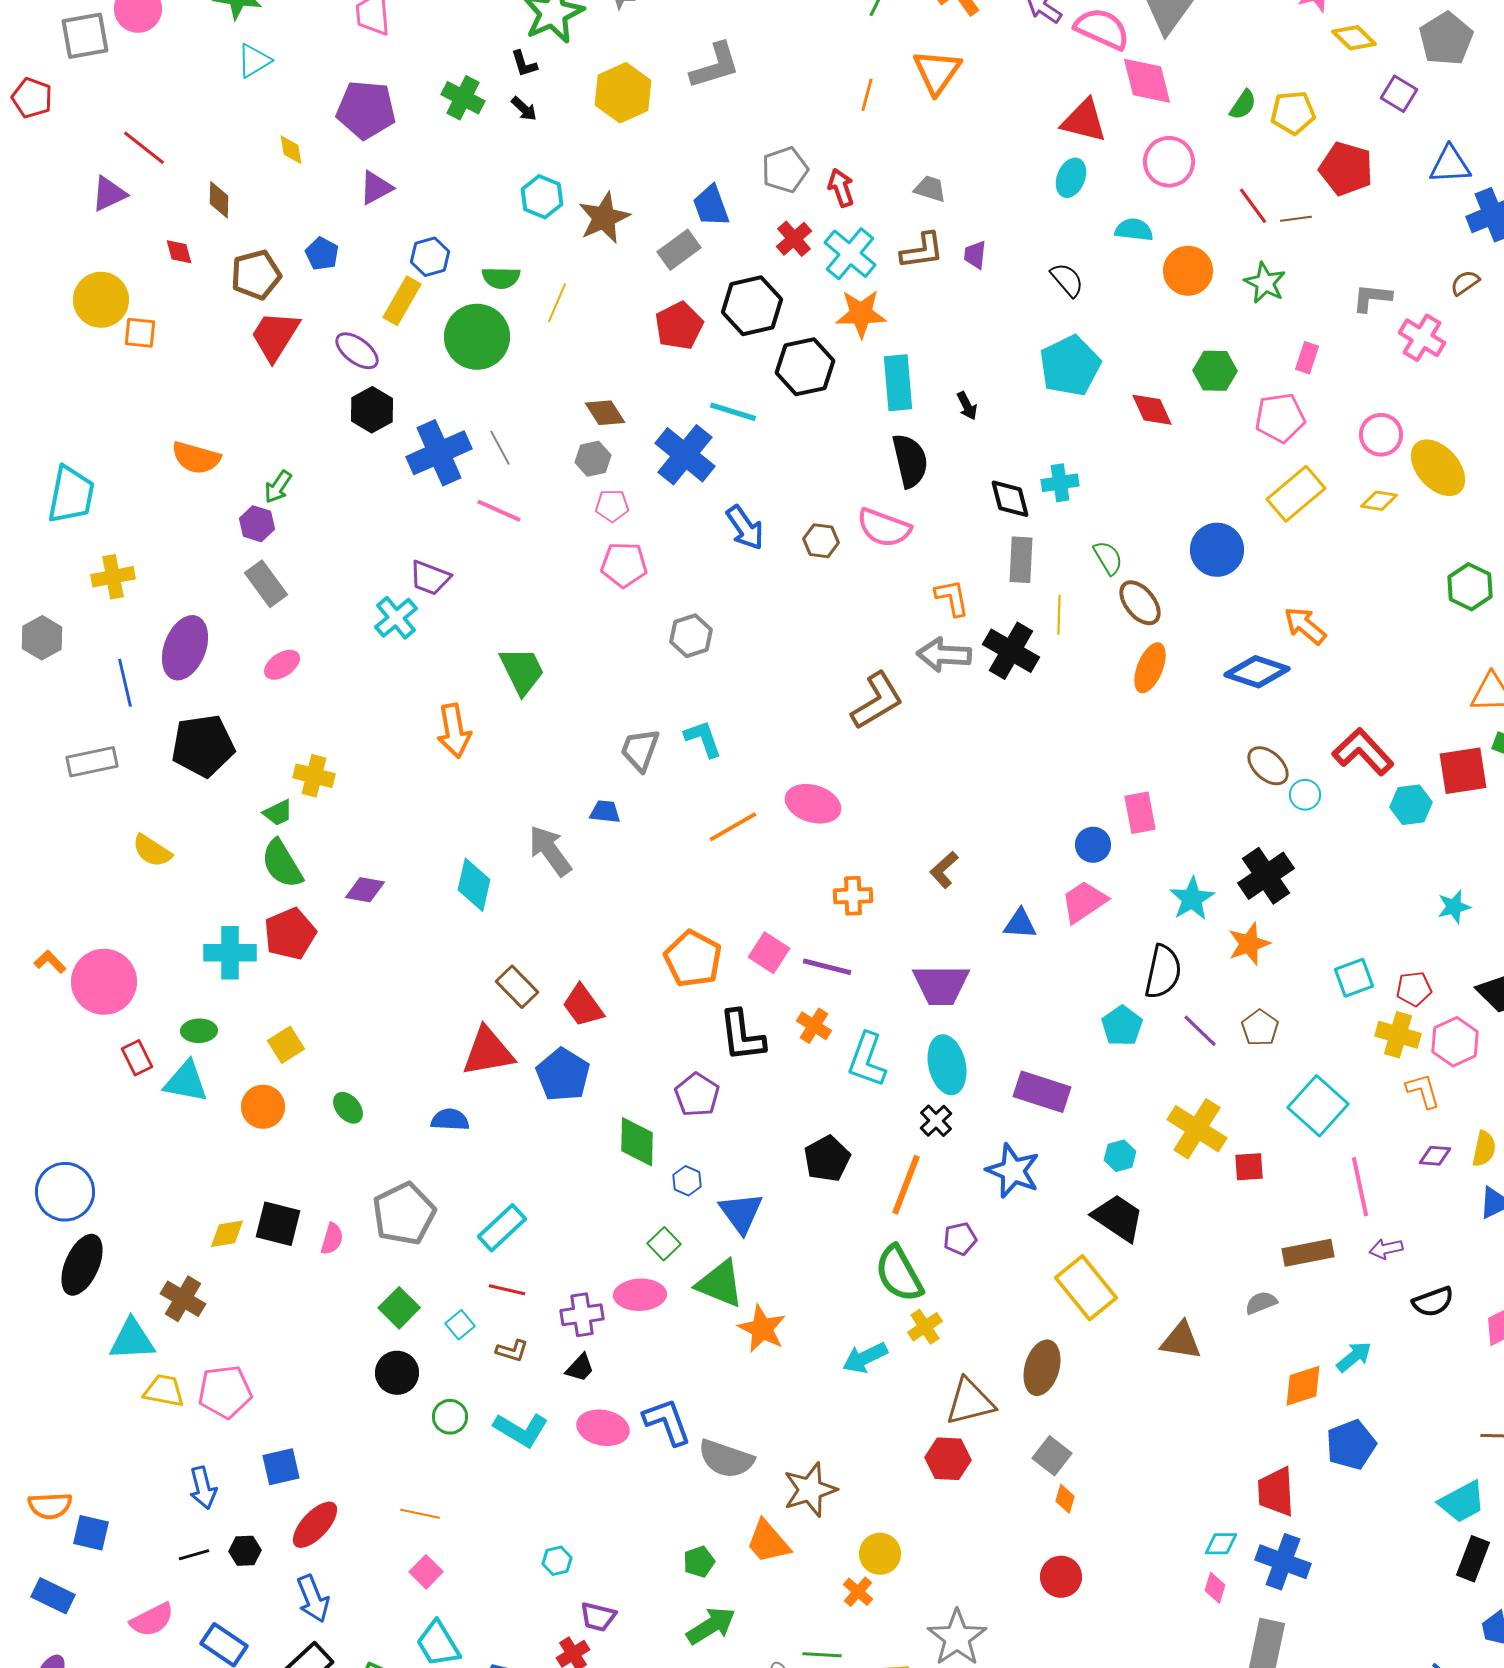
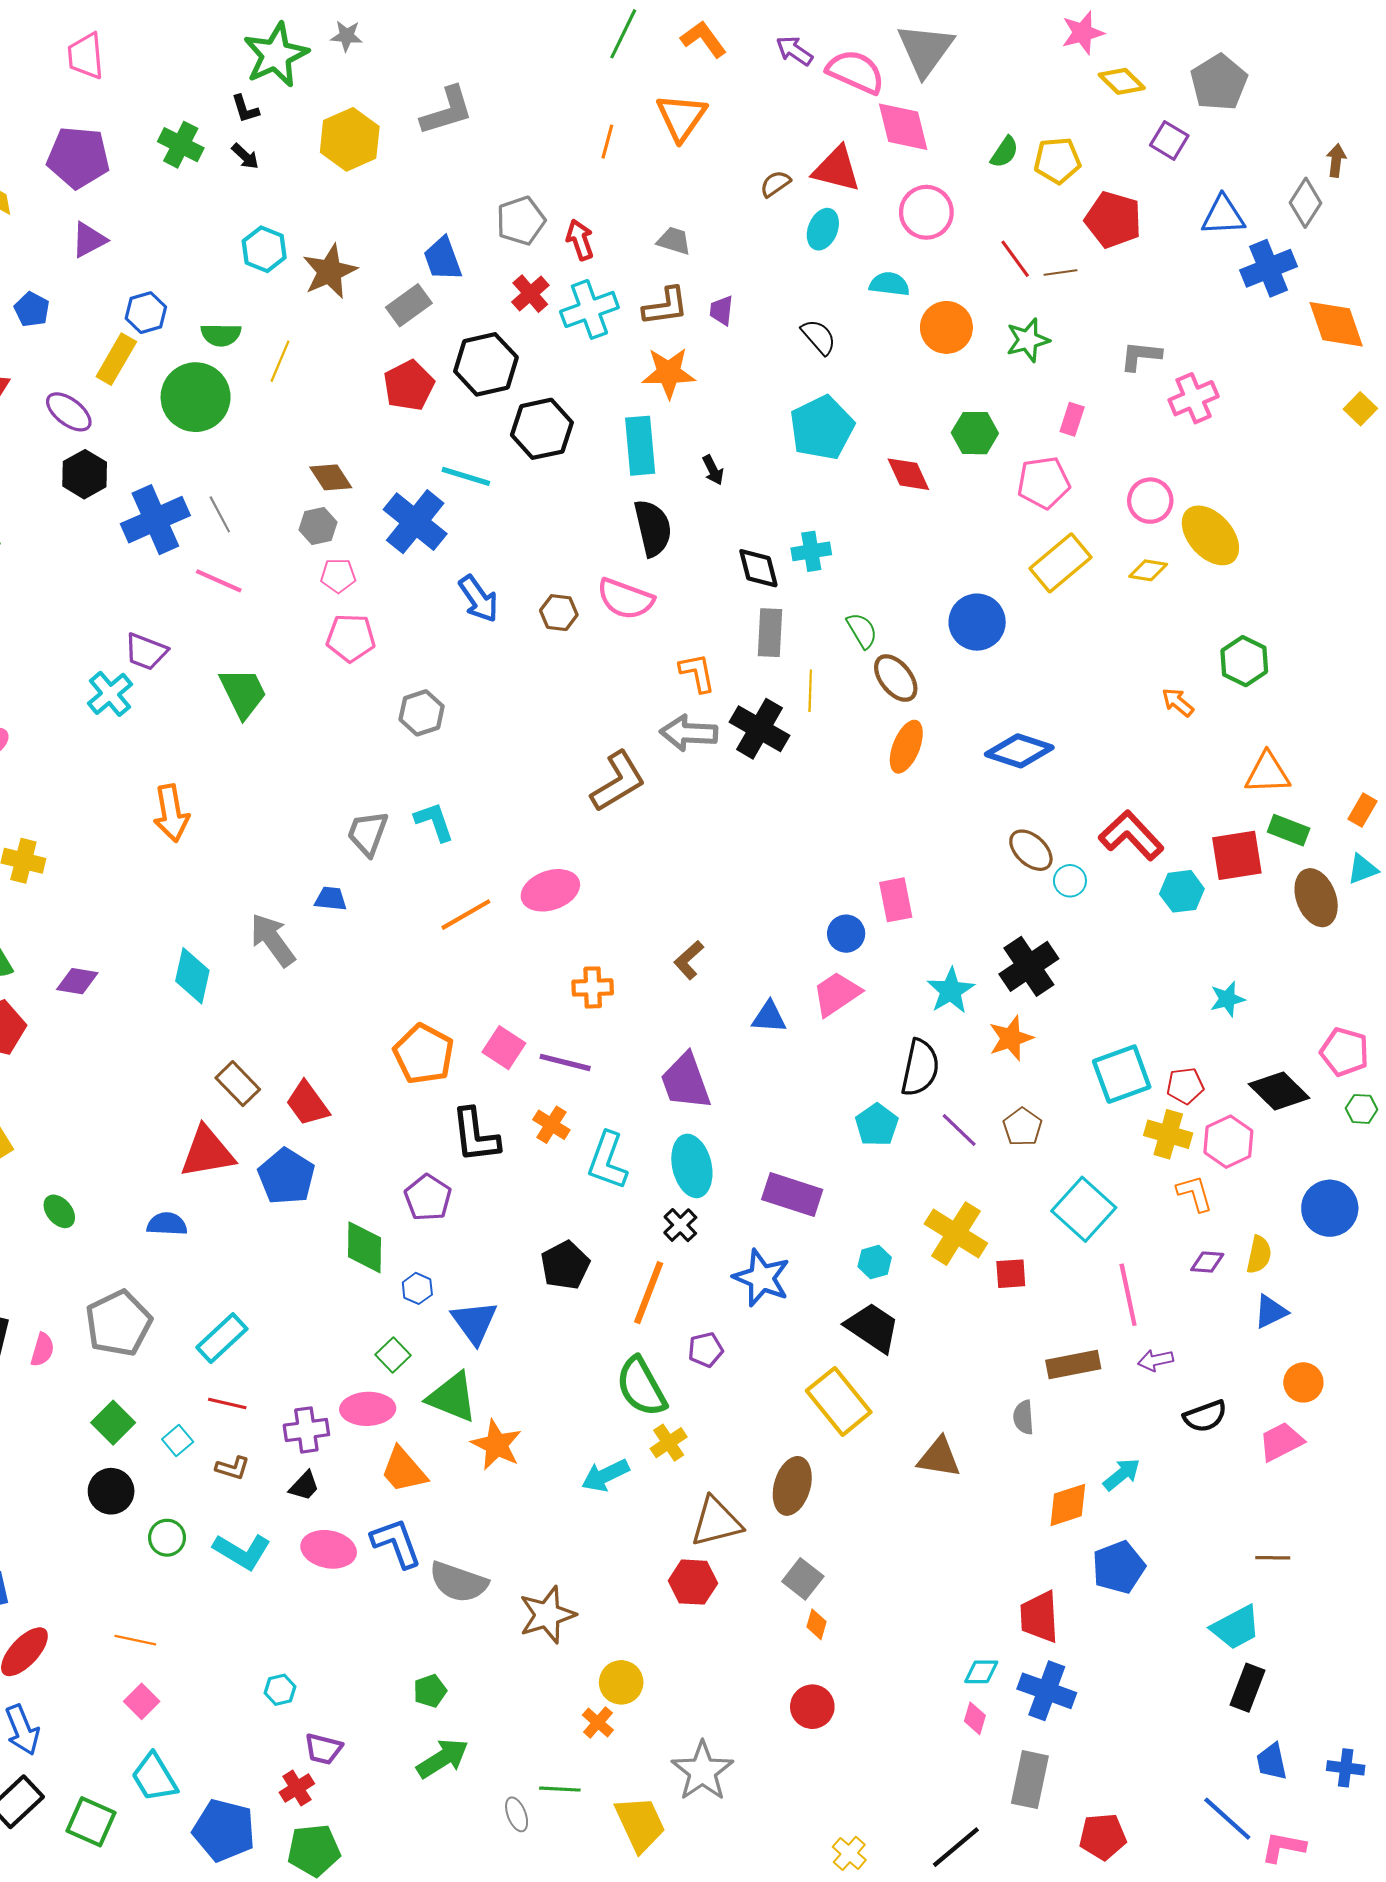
cyan cross: (850, 254) -> (589, 309), turned 30
green star: (1265, 283) -> (1028, 340), turned 30
brown semicircle: (1465, 283) -> (775, 184), moved
orange star: (861, 314) -> (669, 373), moved
pink cross: (1422, 338) -> (1194, 398), turned 36
orange arrow: (1305, 626) -> (1178, 702), moved, size x0.7
green trapezoid: (522, 671) -> (243, 693), moved
pink ellipse: (813, 804) -> (550, 890), turned -36
cyan square: (1354, 978) -> (1122, 1074), size x1.4
purple trapezoid: (941, 985) -> (686, 1081), turned 70
gray semicircle: (1261, 1303) -> (1024, 1417), turned -72
orange trapezoid: (768, 1542) -> (404, 1470), moved

